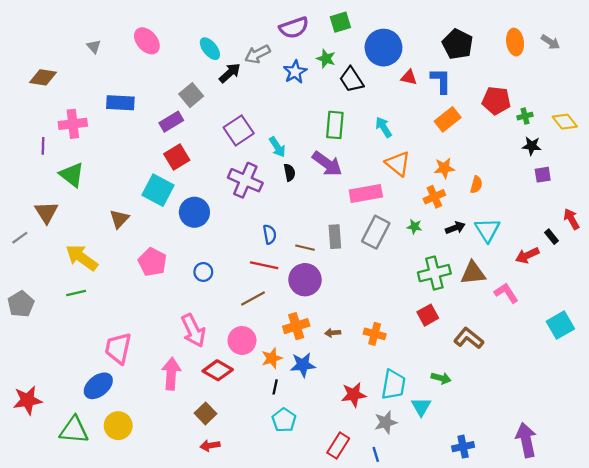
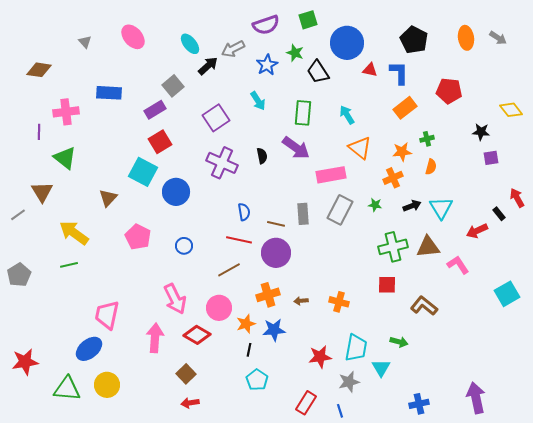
green cross: (525, 116) -> (427, 139), moved
cyan arrow: (277, 147) -> (258, 101), moved
red square: (428, 315) -> (387, 285), turned 30

